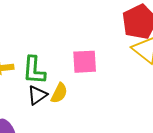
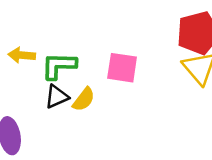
green L-shape: (34, 70) -> (59, 66), turned 76

